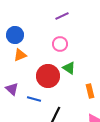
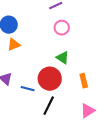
pink circle: (60, 44) -> (62, 28), moved
red circle: (48, 76) -> (50, 79), moved

